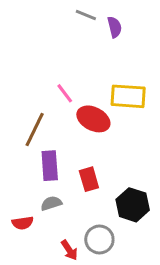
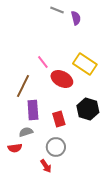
yellow rectangle: (128, 96) -> (85, 64), turned 30
gray semicircle: (51, 203) -> (26, 132), moved
black hexagon: (133, 205) -> (88, 109), moved
gray circle: (99, 239) -> (56, 147), moved

